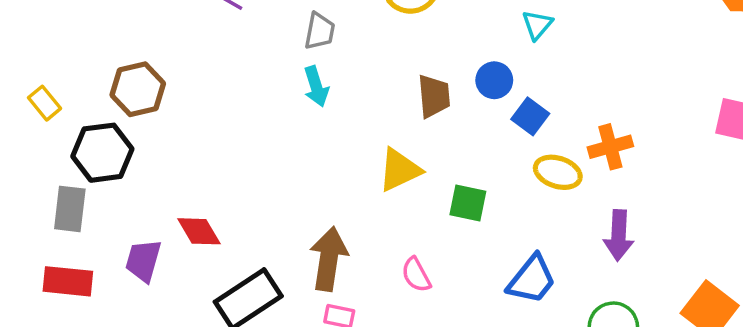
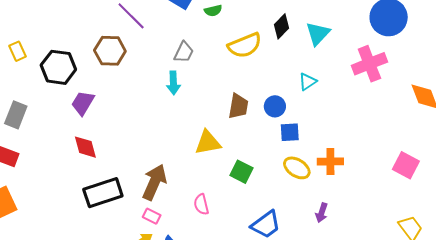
brown hexagon: (138, 89) -> (110, 51), moved
blue square: (530, 116) -> (290, 132), turned 35
black hexagon: (102, 153) -> (58, 67), moved
purple arrow: (619, 235) -> (322, 213), size x0.7
purple trapezoid: (143, 261) -> (83, 103), moved

